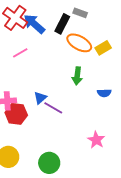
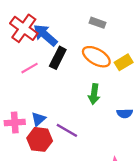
black rectangle: (62, 24) -> (58, 58), moved
blue triangle: (40, 98) -> (39, 119), moved
red hexagon: (16, 114) -> (40, 139), moved

